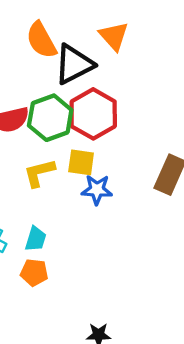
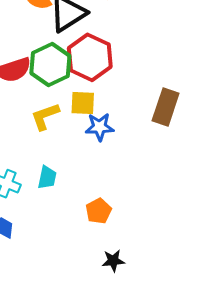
orange pentagon: (34, 272) -> (99, 211), moved, turned -30

